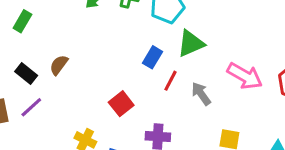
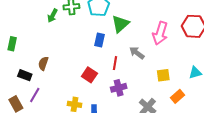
pink arrow: (245, 76) -> (160, 33), turned 95
red line: (170, 81) -> (115, 63), moved

